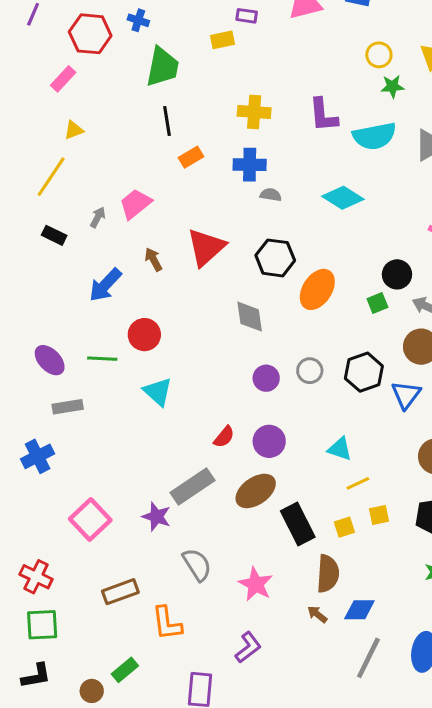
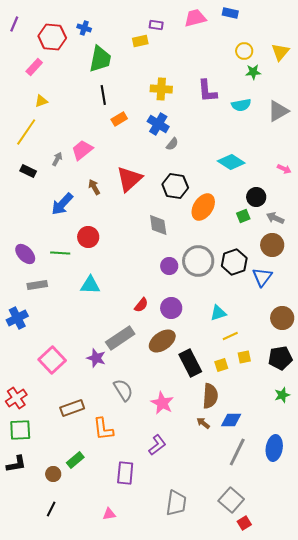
cyan semicircle: (374, 136) -> (241, 105), size x0.7
blue cross: (250, 165) -> (158, 124), turned 30
gray semicircle: (271, 195) -> (172, 144), turned 120
cyan diamond: (343, 198) -> (231, 162), moved
gray circle: (310, 371) -> (198, 261), size x1.8
cyan triangle: (158, 392) -> (90, 285), moved, turned -40
cyan triangle: (340, 449) -> (218, 313), turned -36
red cross: (36, 577) -> (16, 398), turned 30

